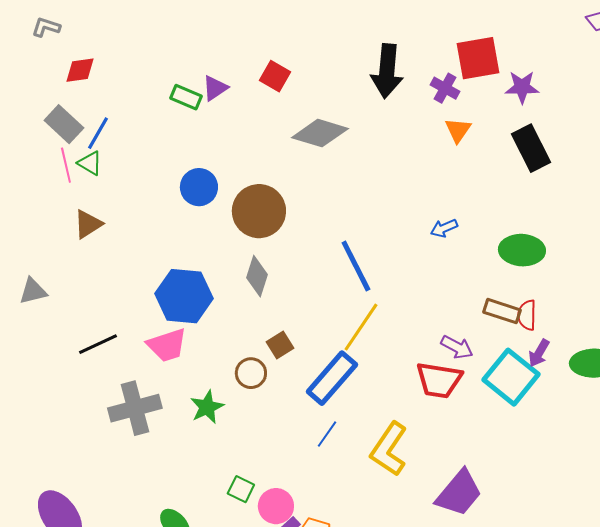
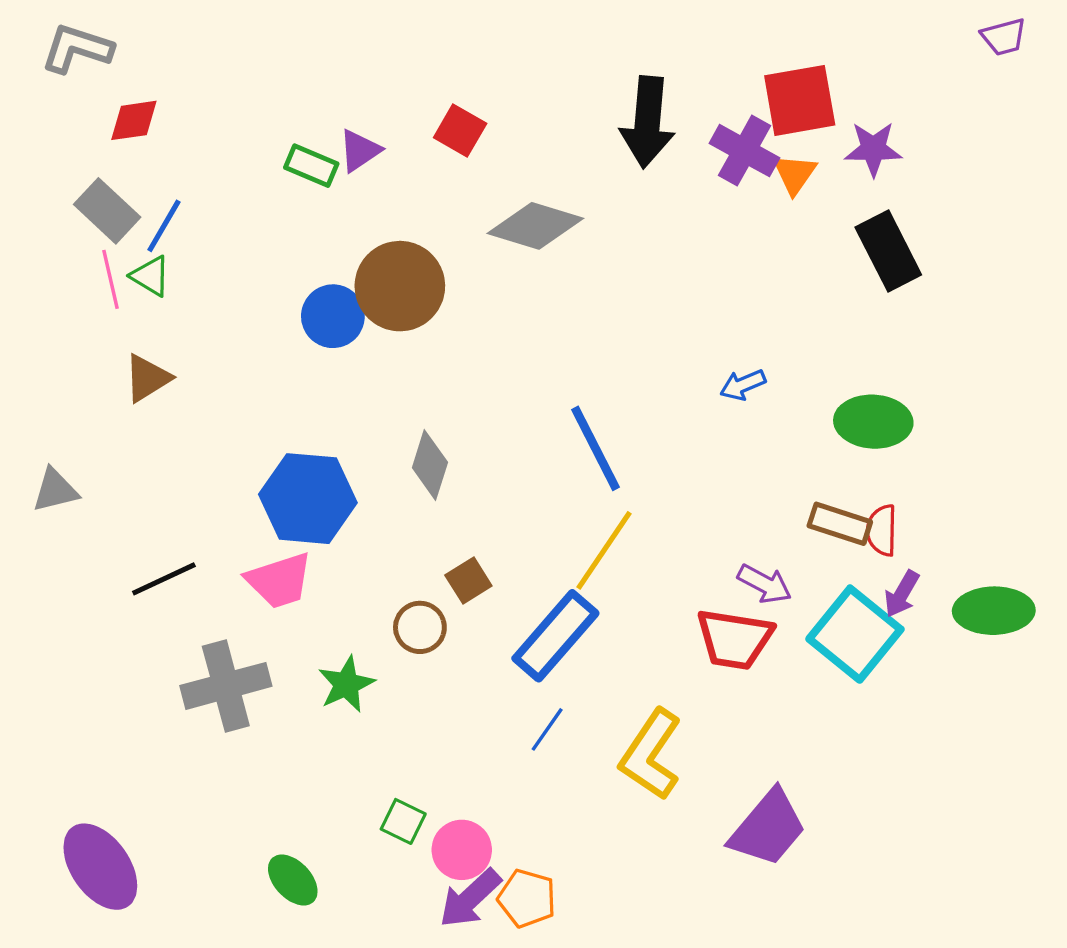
gray L-shape: (46, 27) -> (77, 49), size x1.5
purple cross: (445, 88) -> (744, 151), size x1.4
orange triangle: (458, 130) -> (795, 174), moved
brown circle: (259, 211) -> (400, 286), moved

